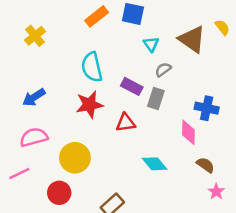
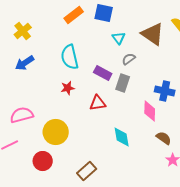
blue arrow: (34, 97) -> (25, 63), moved
red star: (89, 105) -> (68, 88), size x0.6
cyan diamond: (155, 164) -> (122, 137), turned 30

